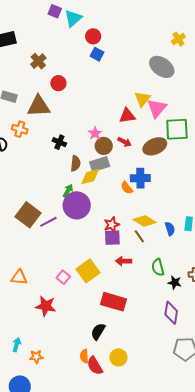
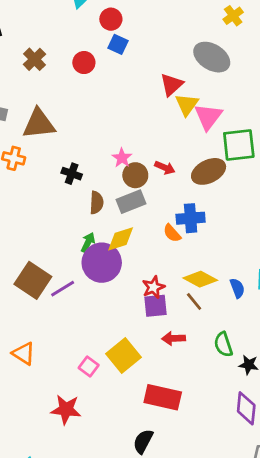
red circle: (58, 83) -> (84, 63), moved
red triangle: (127, 116) -> (172, 85), moved, turned -30
yellow diamond: (90, 177) -> (121, 239), moved
orange triangle: (19, 277) -> (24, 354), moved, turned 30

